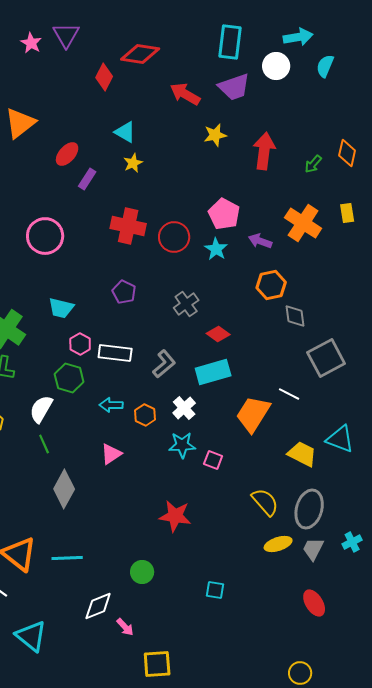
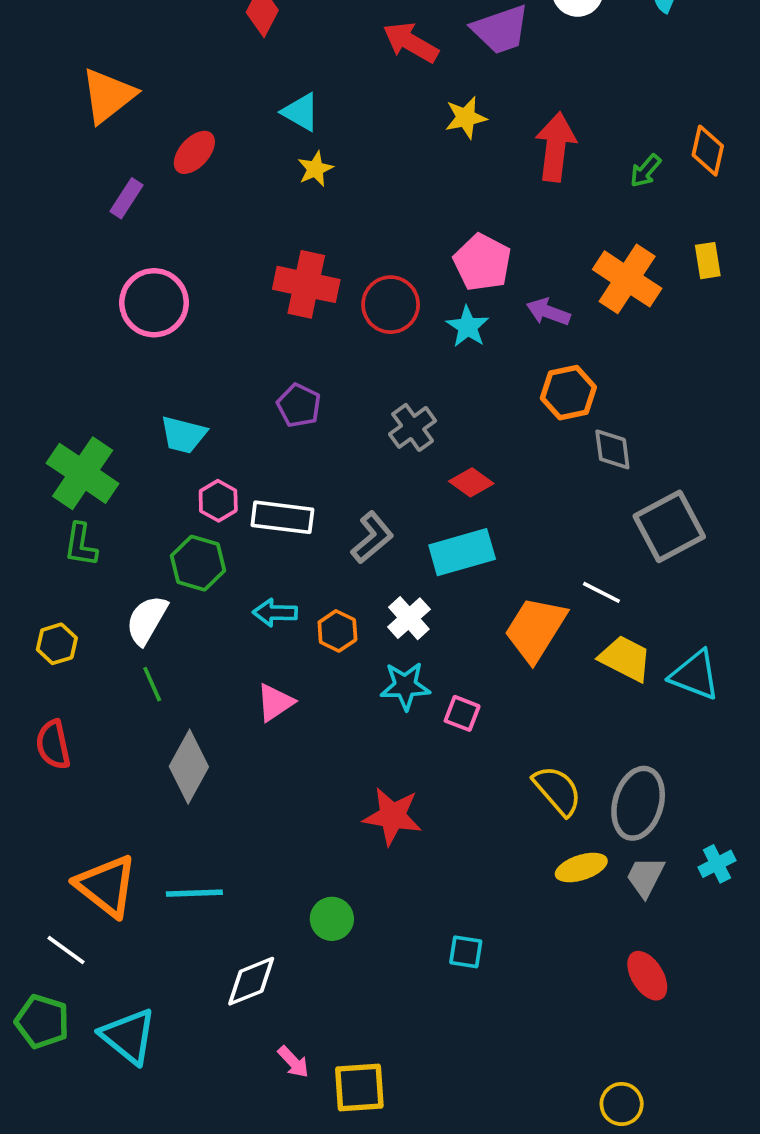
purple rectangle: (87, 179) -> (127, 198), moved
yellow trapezoid: (302, 454) -> (625, 658), moved
pink arrow: (125, 627) -> (293, 1062), moved

